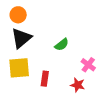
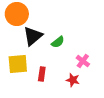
orange circle: (18, 15) -> (17, 14), size x1.5
black triangle: (21, 38) -> (33, 36), moved

